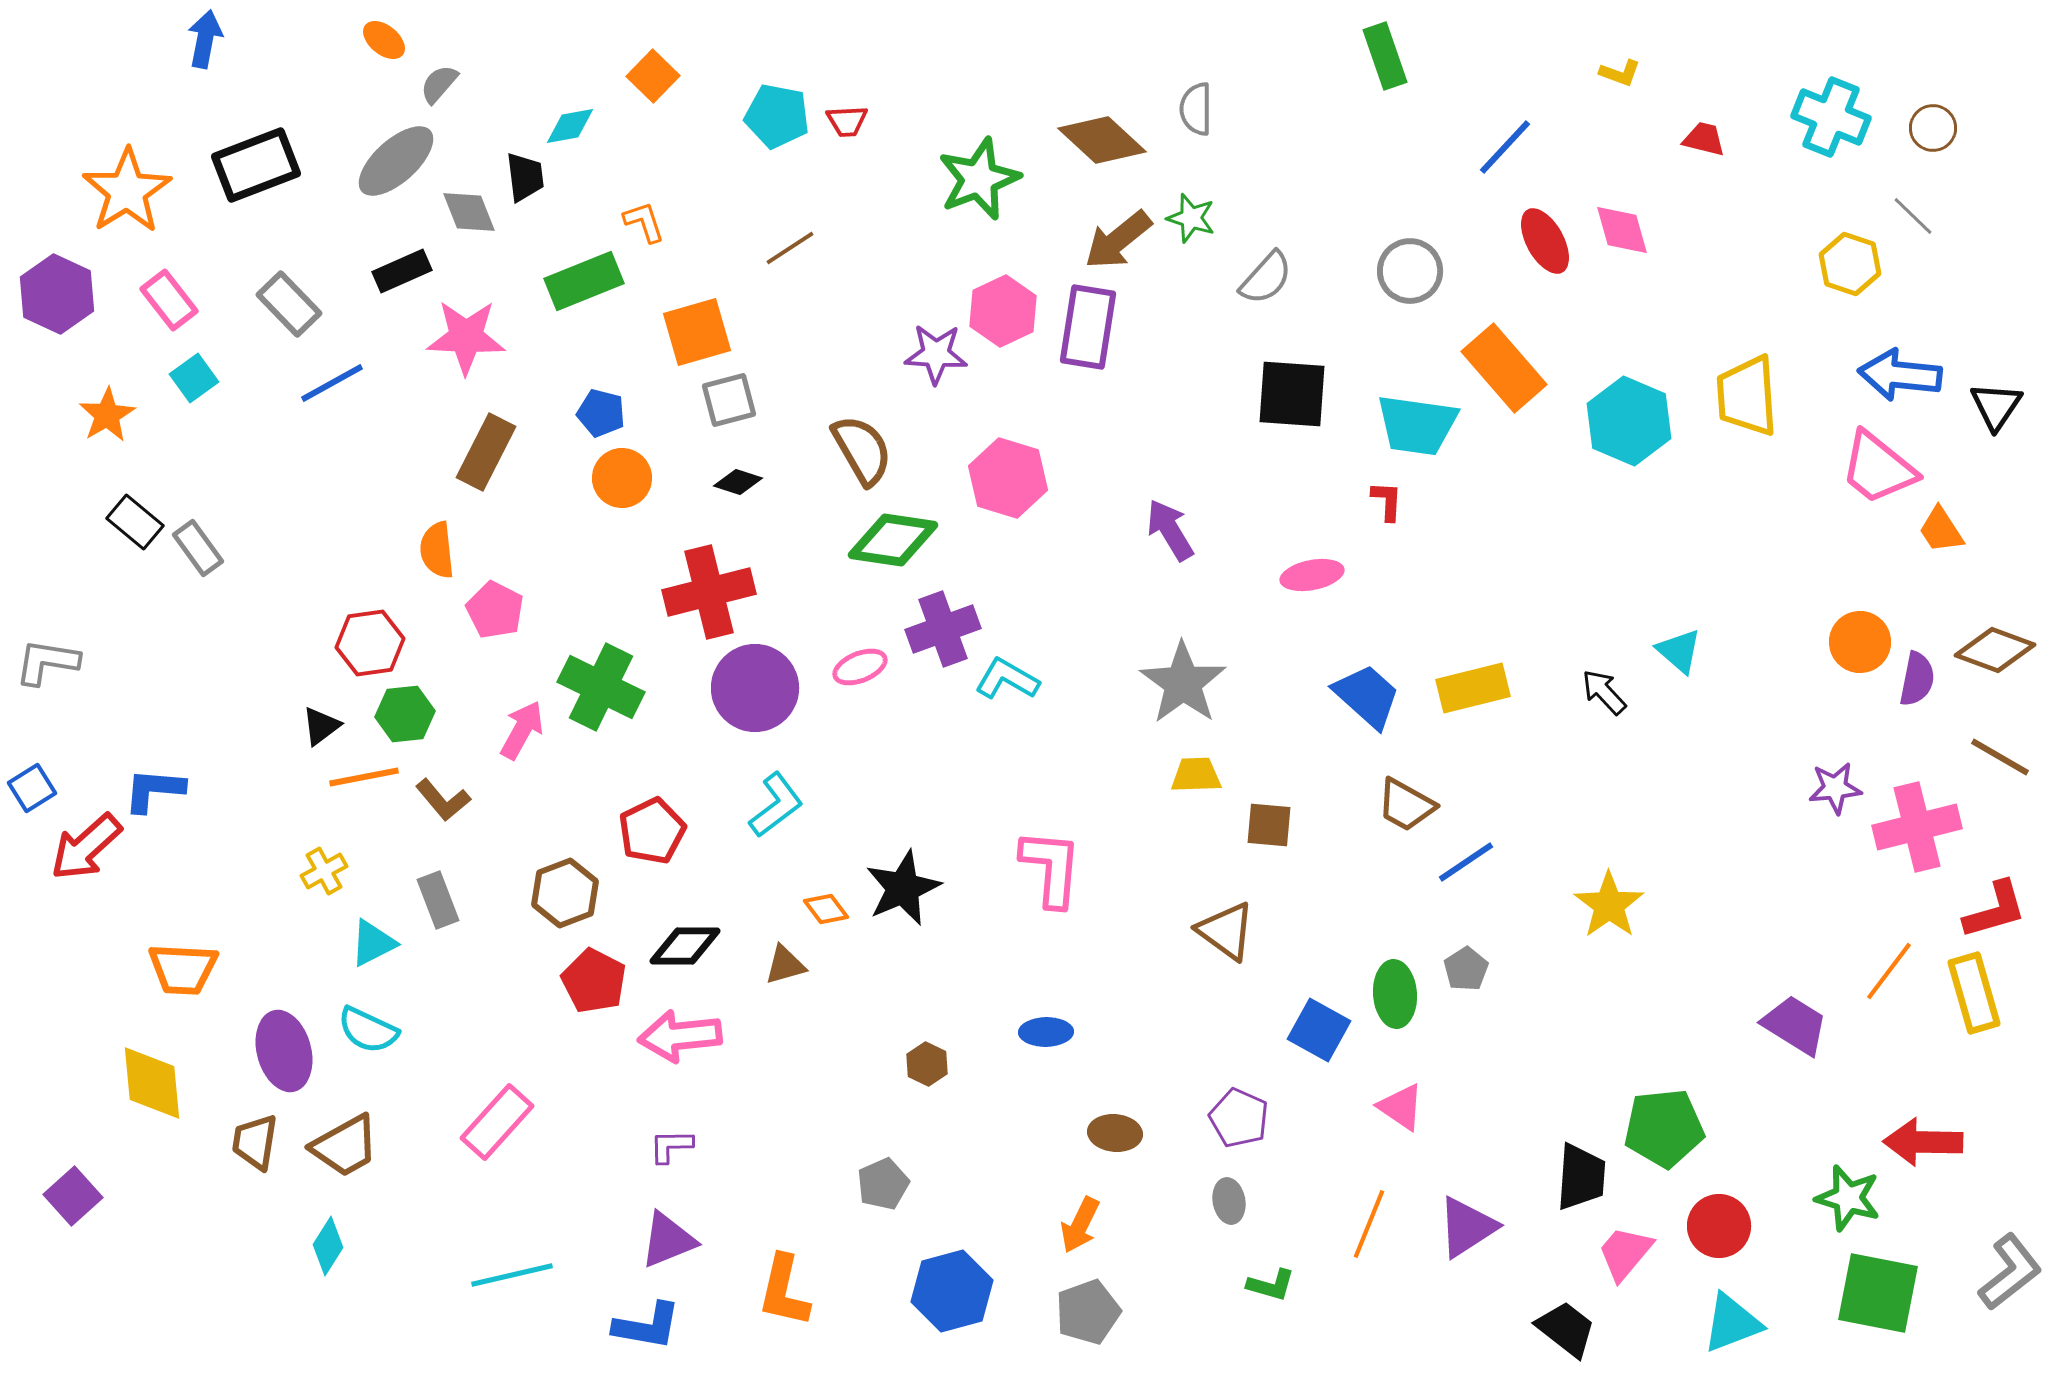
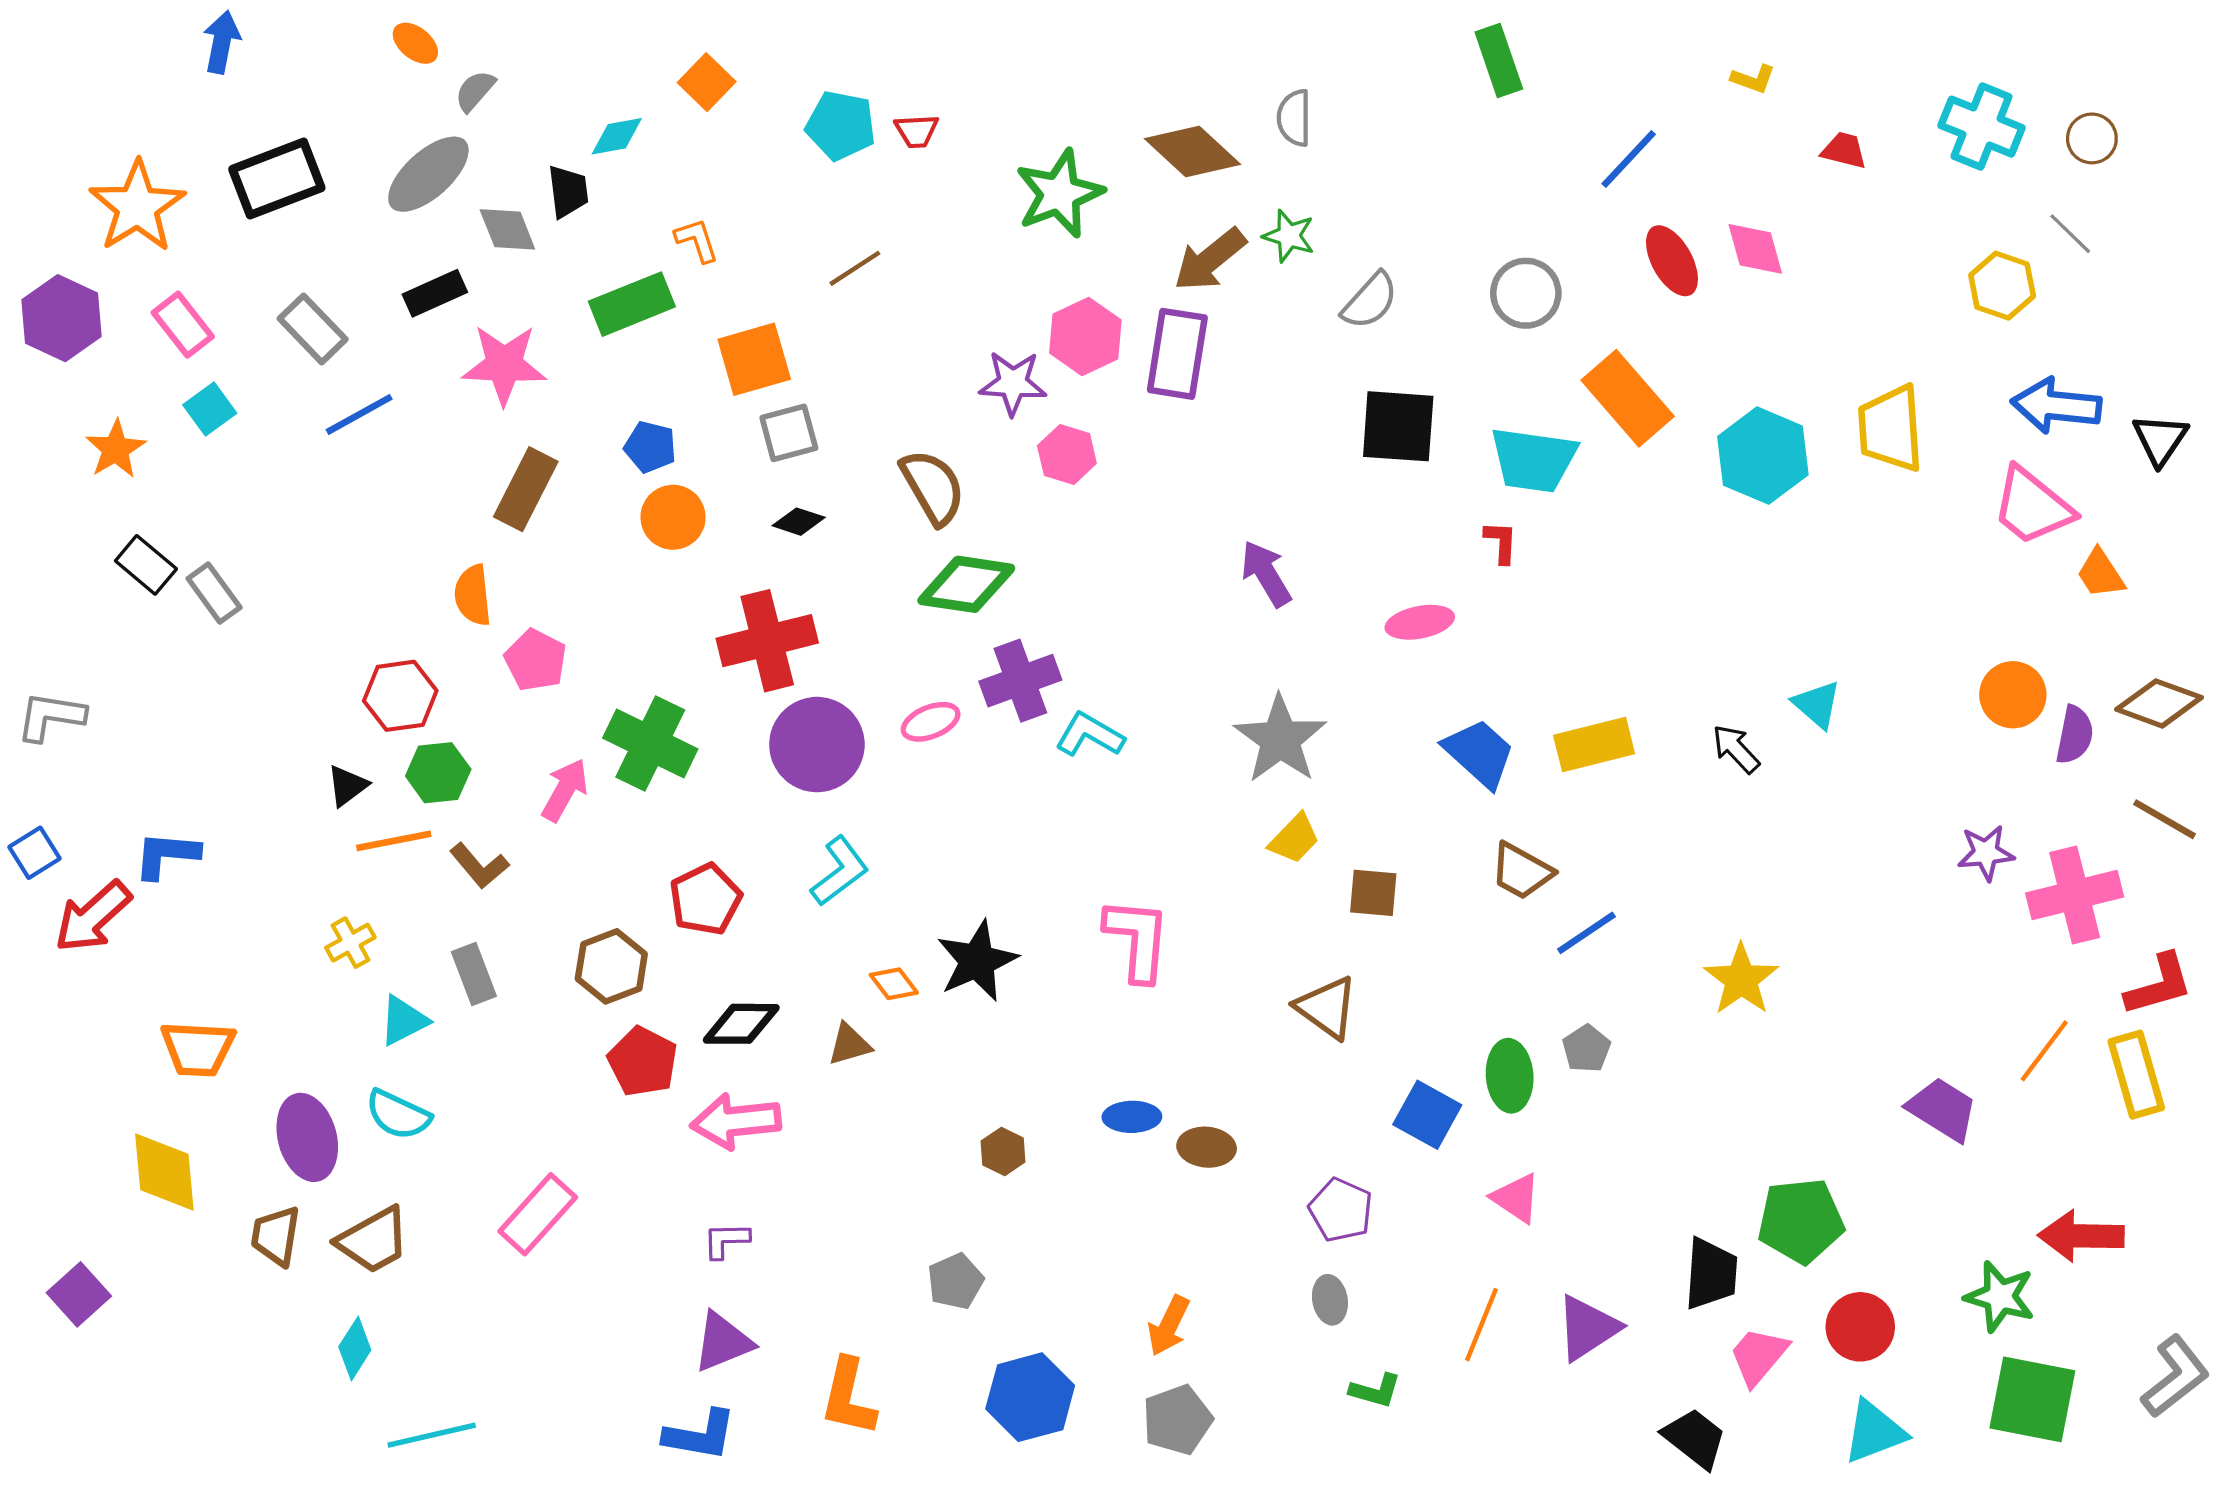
pink hexagon: (1008, 478) -> (1067, 454), moved, size x0.7
yellow trapezoid: (1196, 775) -> (1294, 839), turned 136
brown ellipse: (1115, 1133) -> (1207, 1147), moved
cyan line: (512, 1275) -> (432, 1435), moved

